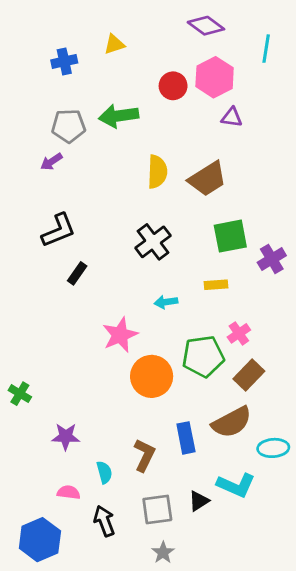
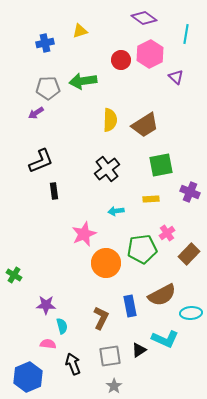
purple triangle: (232, 117) -> (176, 77), moved, turned 35
purple cross: (272, 259) -> (190, 192), moved, turned -36
black rectangle: (77, 273) -> (54, 191), turned -42
brown rectangle: (249, 375) -> (189, 254), moved
cyan semicircle: (104, 472) -> (62, 326), moved

